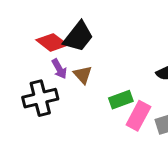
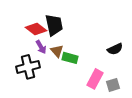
black trapezoid: (78, 37) -> (54, 25), turned -50
green rectangle: (121, 100) -> (70, 58), moved, turned 35

